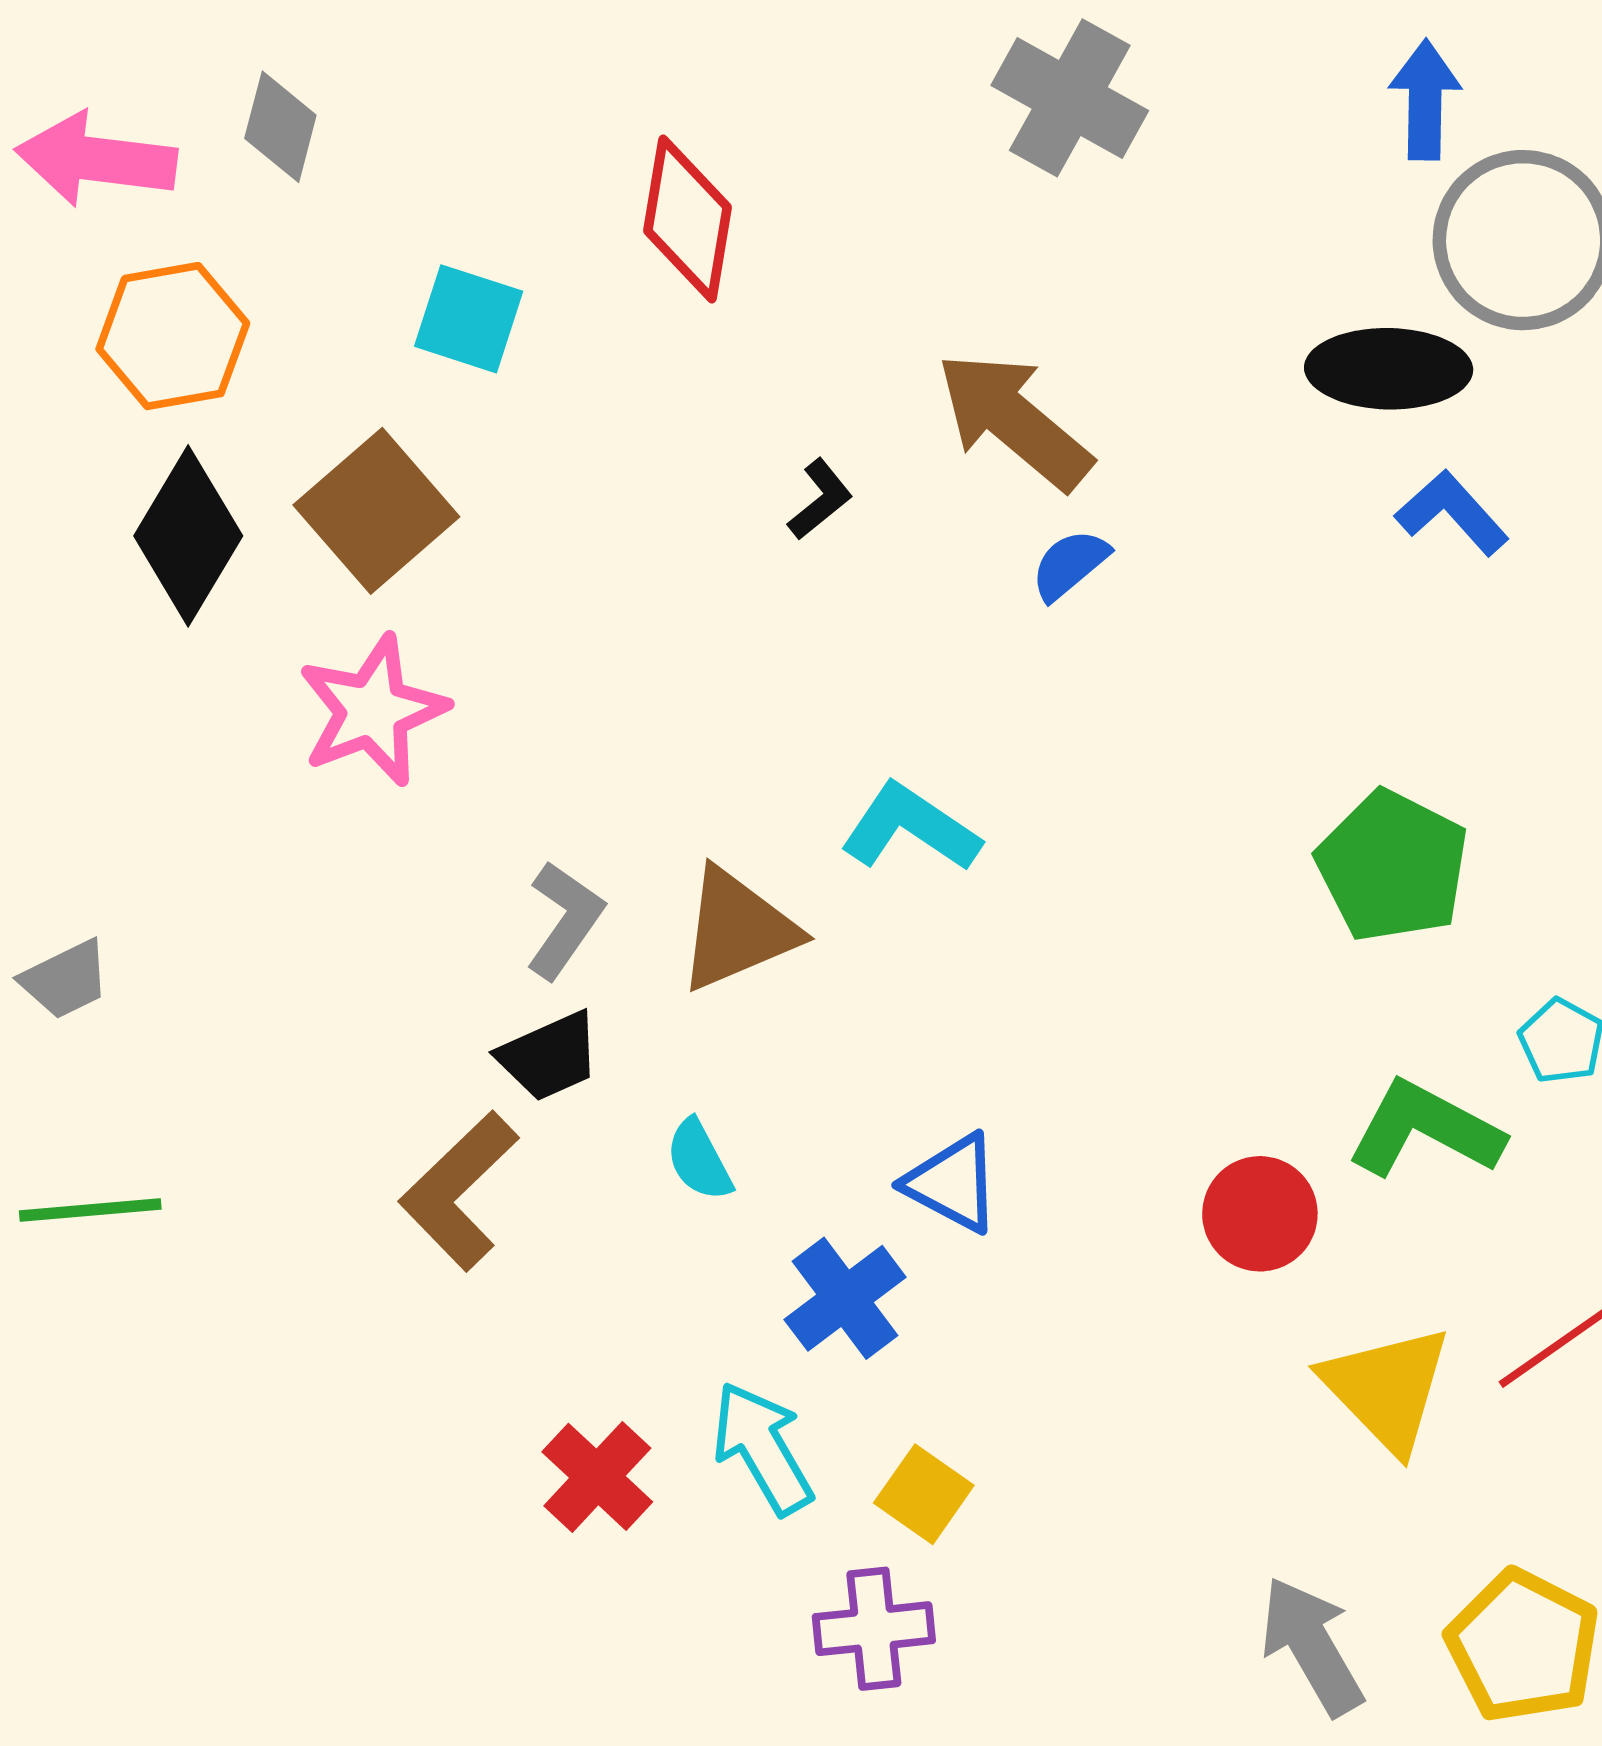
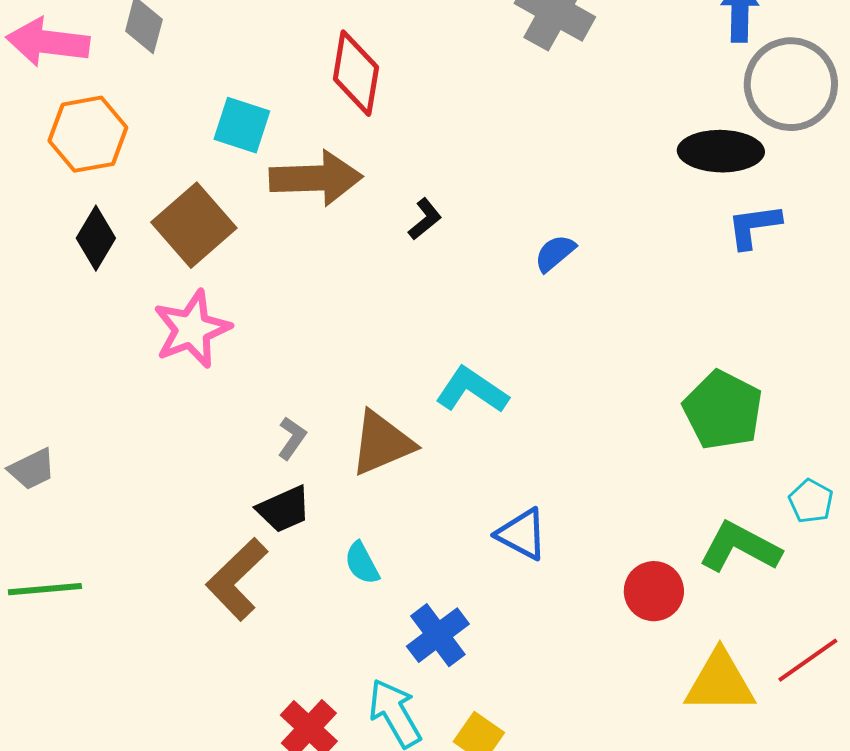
brown arrow: (1014, 421) -> (316, 178), moved, turned 138
blue L-shape: (1452, 513) -> (754, 226), turned -56
black diamond: (188, 536) -> (96, 238), size x0.7
gray L-shape: (565, 920) -> (292, 438), size x0.7
blue triangle: (953, 1183) -> (522, 534), moved
yellow triangle: (1387, 1389) -> (720, 682), turned -46

